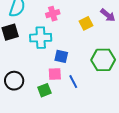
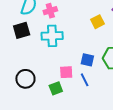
pink cross: (53, 14) -> (50, 11), moved
blue square: (61, 56) -> (87, 60), moved

